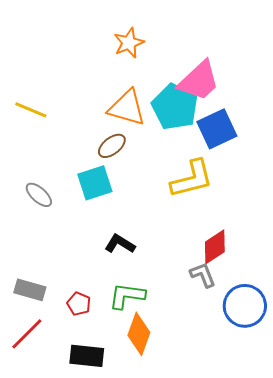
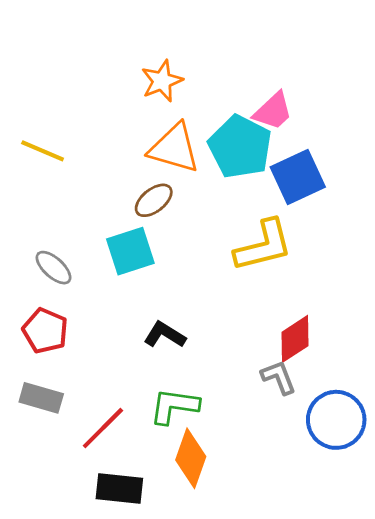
orange star: (129, 43) -> (162, 81), moved
pink trapezoid: (199, 81) -> (273, 111), size x0.7
red pentagon: (79, 304) -> (45, 331), moved, size x1.4
red line: (27, 334) -> (103, 428), moved

